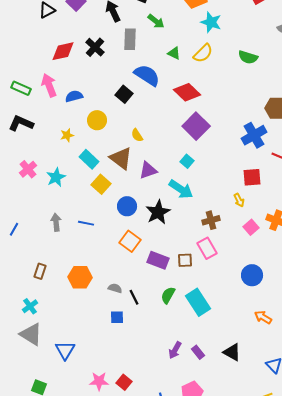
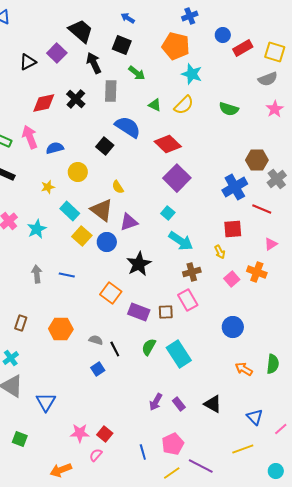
cyan arrow: (181, 189) -> (181, 241), moved
blue circle: (127, 206) -> (107, 242), moved
blue square: (117, 317) -> (98, 369), turned -32

